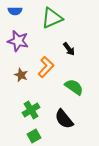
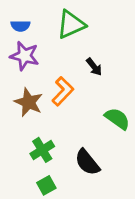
blue semicircle: (15, 11) -> (20, 26), moved
brown star: (21, 75) -> (29, 102), size x1.5
green semicircle: (74, 87) -> (117, 119), moved

